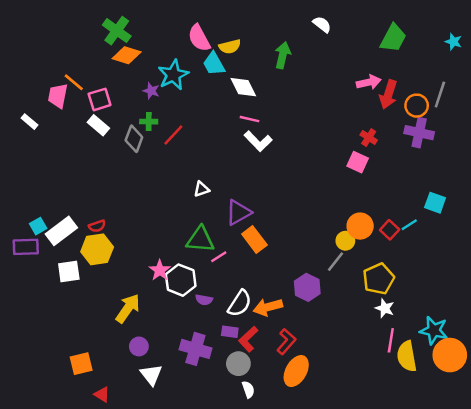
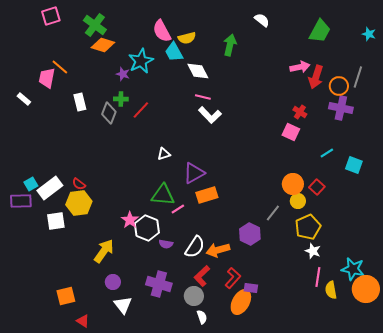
pink square: (100, 99) -> (51, 16), moved
white rectangle: (98, 125) -> (80, 102), turned 36
cyan line: (409, 225) -> (327, 153), moved
red semicircle: (97, 226) -> (79, 184), turned 56
orange rectangle: (254, 240) -> (207, 195), turned -70
yellow circle: (345, 241) -> (298, 201), moved
purple rectangle: (230, 332) -> (251, 288), moved
yellow semicircle: (407, 356) -> (331, 290), size x0.7

